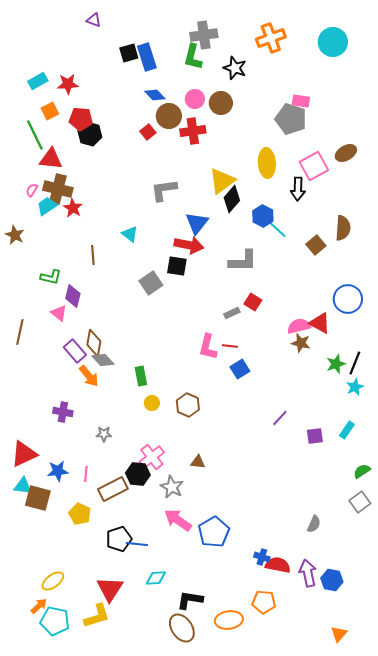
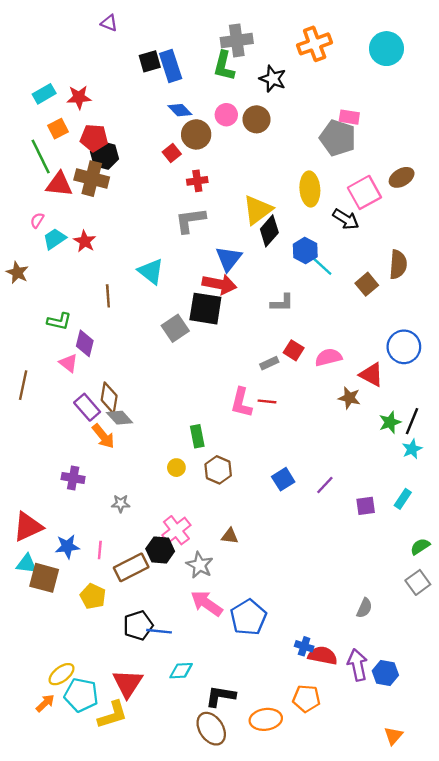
red cross: (193, 131) -> (197, 181), moved, size x0.7
brown cross: (58, 189) -> (92, 179), moved
black arrow: (298, 189) -> (346, 219), turned -60
cyan triangle: (130, 234) -> (151, 271), size x1.4
gray L-shape: (243, 261) -> (282, 303), size x0.7
black square: (177, 266) -> (205, 309), size x1.4
pink semicircle: (299, 326) -> (328, 357), moved
blue square: (240, 369) -> (283, 479), moved
green rectangle: (141, 376) -> (197, 436), moved
cyan pentagon: (55, 621) -> (81, 695), moved

